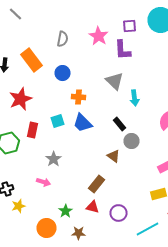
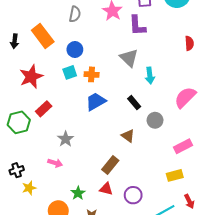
cyan square: (58, 121) -> (70, 72), moved
blue trapezoid: (82, 123) -> (96, 102), turned 105
red rectangle: (32, 130) -> (44, 109), turned 35
gray circle: (132, 141) -> (155, 120), moved

